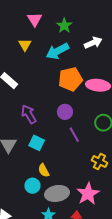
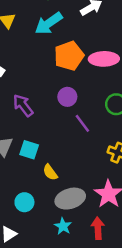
cyan square: (37, 143) -> (29, 150), moved
cyan circle: (32, 186) -> (24, 202), moved

